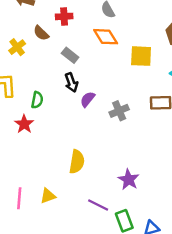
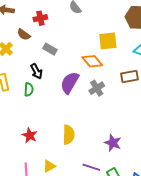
orange diamond: (106, 37) -> (92, 61), moved
black arrow: (71, 82) -> (36, 71), moved
purple semicircle: (88, 99) -> (70, 83), size x1.6
red star: (24, 124) -> (30, 135), moved

